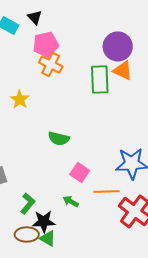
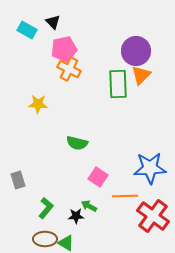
orange triangle: (123, 70) -> (141, 75), turned 50
yellow star: (20, 99) -> (38, 104), turned -30
black star: (44, 221) -> (76, 216), moved, size x0.7

